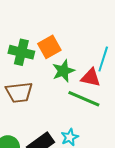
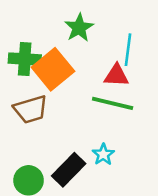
orange square: (49, 47) -> (53, 69), moved, size x1.4
green star: (63, 71) -> (79, 28), moved

